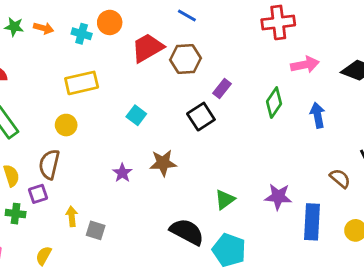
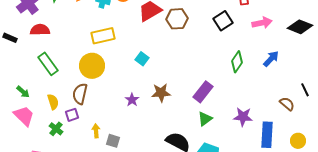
purple rectangle: (222, 89) -> (203, 92), moved, size x1.5
green diamond: (274, 103) -> (237, 62), moved
blue arrow: (318, 115) -> (271, 59), turned 54
black square: (201, 117) -> (223, 21), moved
yellow circle: (66, 125) -> (92, 66), size x1.6
green cross: (16, 214) -> (56, 129), turned 32

